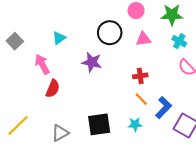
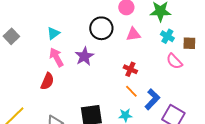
purple star: (92, 62) -> (84, 56), turned 30
pink arrow: (42, 64) -> (56, 57), moved
red cross: (140, 76) -> (130, 69), turned 32

